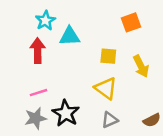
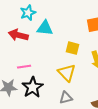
red arrow: (38, 50) -> (18, 35), turned -84
pink line: (39, 93) -> (24, 67), moved

